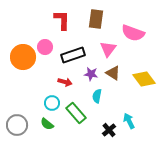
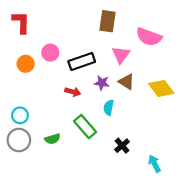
red L-shape: (62, 20) -> (21, 22), moved
orange circle: (23, 57) -> (26, 64), size x0.6
cyan circle: (52, 103) -> (20, 115), moved
cyan arrow: (129, 121) -> (155, 164), moved
green semicircle: (47, 124) -> (53, 139), turned -56

